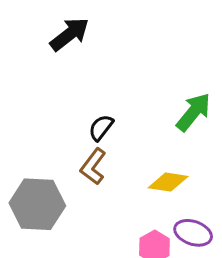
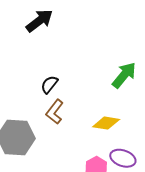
black semicircle: (101, 128) -> (49, 84), moved

